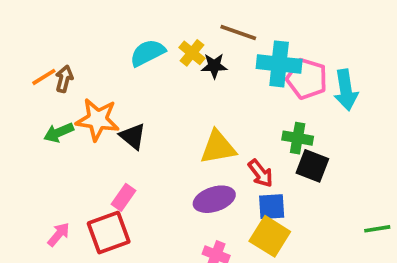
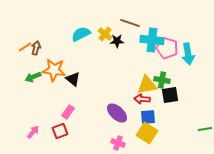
yellow triangle: (218, 147) -> (147, 85), moved
black square: (312, 166) -> (170, 95), turned -30
red arrow: (261, 173) -> (142, 99), turned 133
purple ellipse: (214, 199) -> (117, 113), turned 60
red square: (109, 233) -> (60, 131), size x0.7

